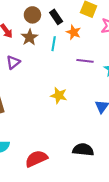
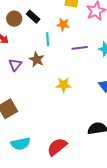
brown circle: (32, 15) -> (14, 19), moved
black rectangle: (56, 17) -> (33, 17), moved
brown star: (29, 37) -> (37, 59), moved

